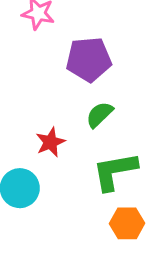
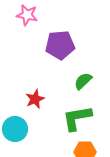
green semicircle: (99, 115) -> (83, 81), moved

